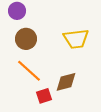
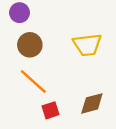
brown diamond: (66, 82) -> (92, 103), moved

